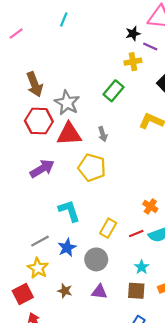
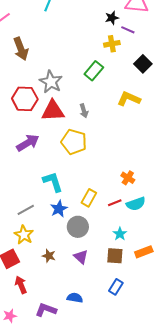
brown arrow: (35, 84) -> (21, 49), moved
blue star: (67, 248) -> (59, 209), moved
purple triangle: (99, 292) -> (81, 257), turned 35

